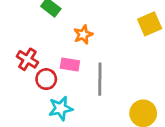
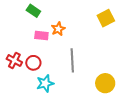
red cross: (27, 59) -> (14, 61), moved
pink rectangle: (70, 65) -> (41, 36), moved

